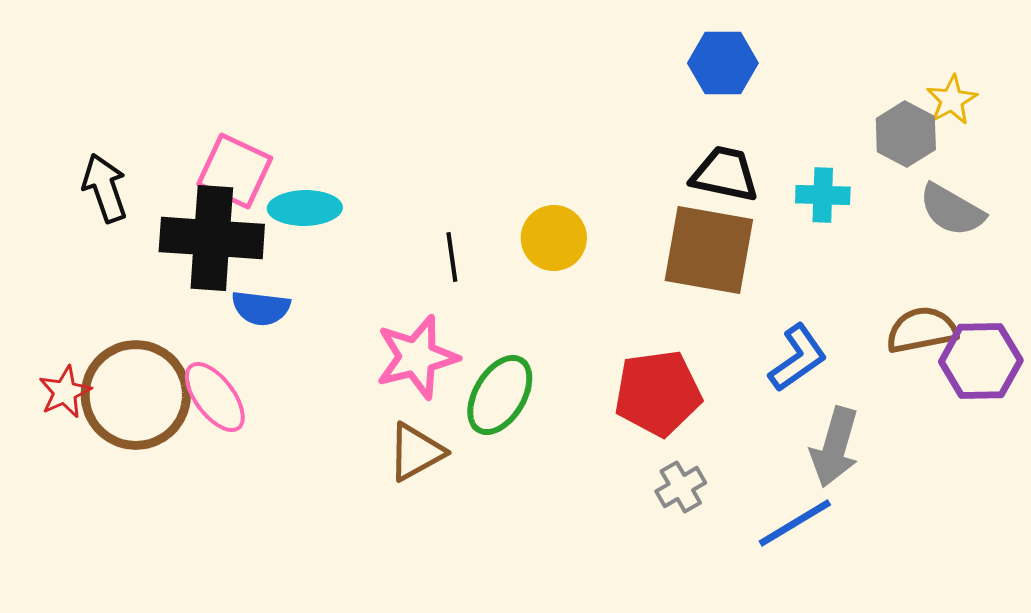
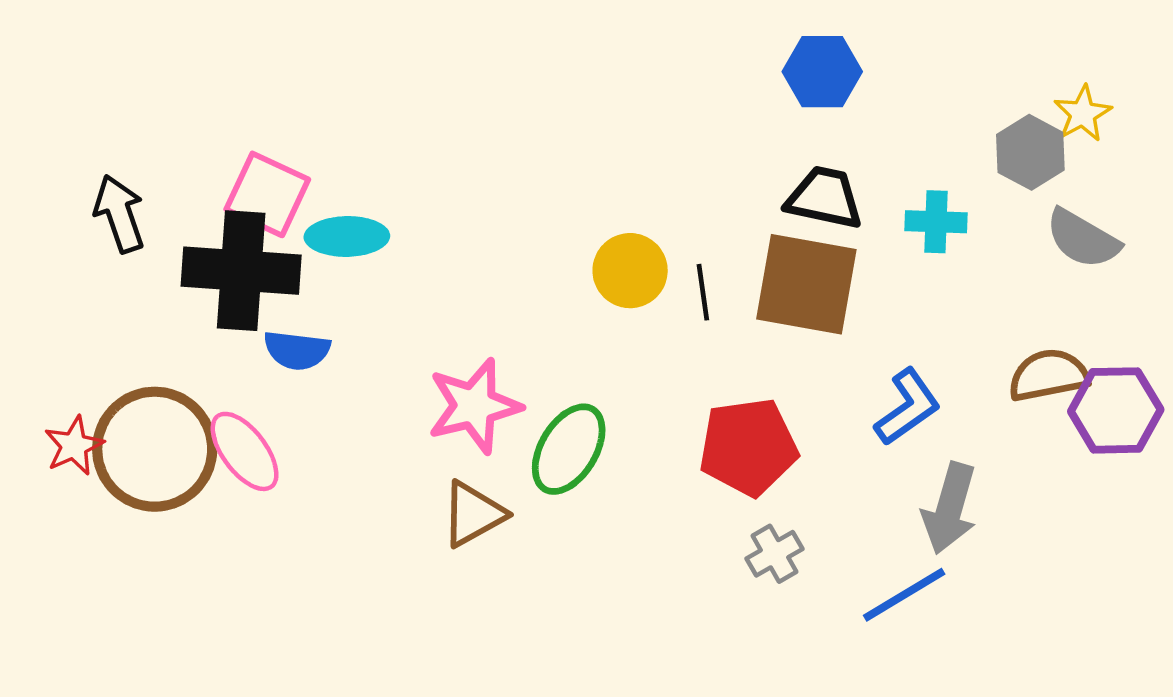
black line: (452, 257) -> (703, 292), moved

